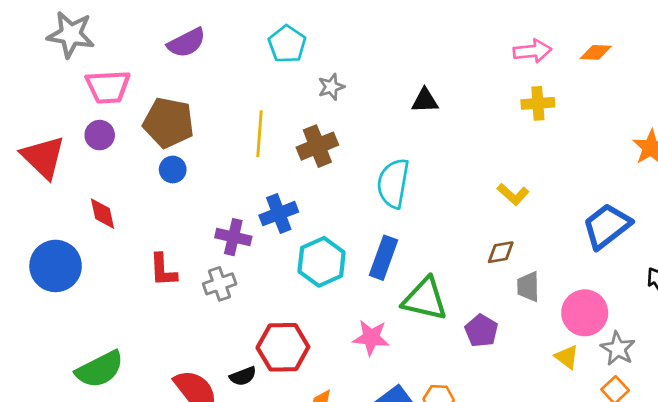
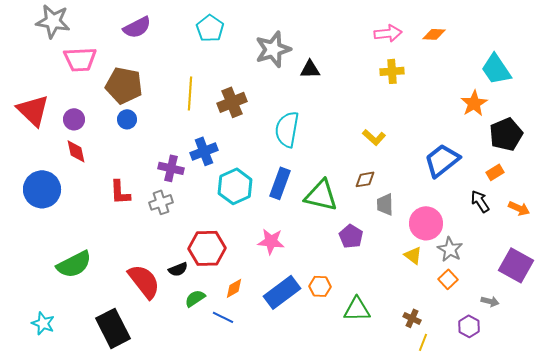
gray star: (331, 87) -> (273, 49), moved, size x1.8
purple circle: (100, 135) -> (74, 119), moved
green triangle: (425, 299) -> (321, 195), moved

